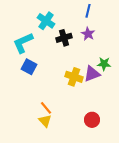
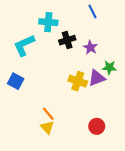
blue line: (88, 11) -> (93, 12), turned -40
cyan cross: (46, 21) -> (48, 22), turned -30
purple star: (88, 34) -> (90, 47), moved
blue square: (29, 67) -> (16, 81), moved

